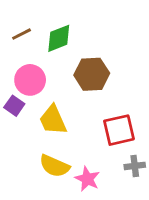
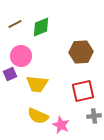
brown hexagon: (92, 74) -> (81, 52), moved
purple square: (14, 106) -> (10, 74), turned 32
yellow trapezoid: (53, 120) -> (37, 84), turned -60

